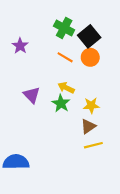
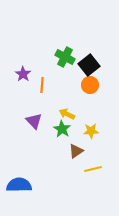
orange line: (65, 57) -> (42, 85), moved, turned 63
brown triangle: (88, 126) -> (76, 151), moved

